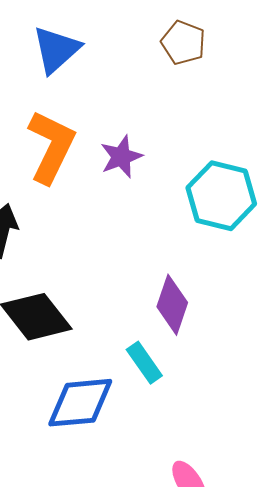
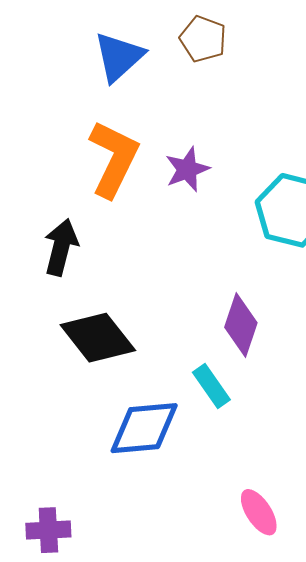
brown pentagon: (183, 43) -> (203, 39), moved

